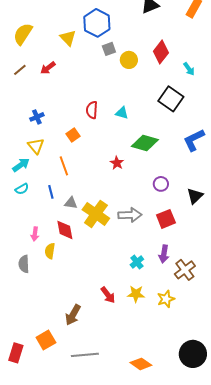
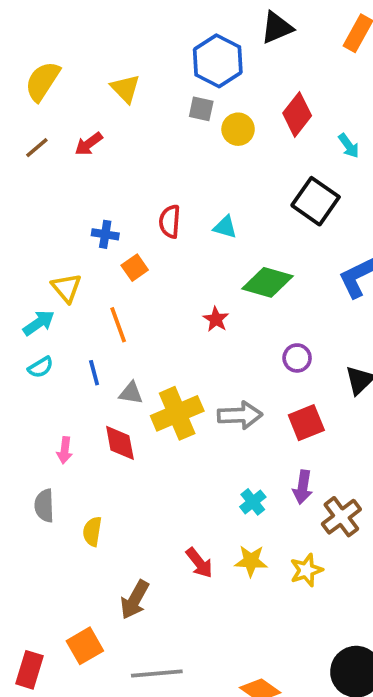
blue hexagon: (97, 23) -> (218, 61), moved
gray square: (109, 49) -> (201, 109), turned 32
blue cross: (37, 117) -> (105, 234), moved, turned 32
yellow cross: (96, 214) -> (177, 413), turned 32
yellow semicircle: (50, 251) -> (92, 531), moved

